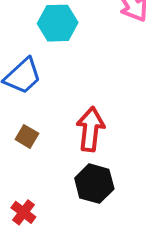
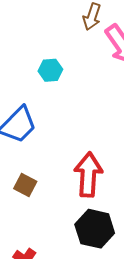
cyan hexagon: (58, 23) -> (50, 70), size x0.6

